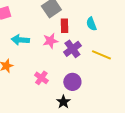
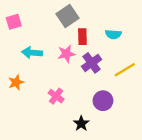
cyan semicircle: (91, 24) -> (113, 34), turned -64
yellow line: (101, 55) -> (125, 70), turned -54
purple circle: (72, 82) -> (103, 101), moved

